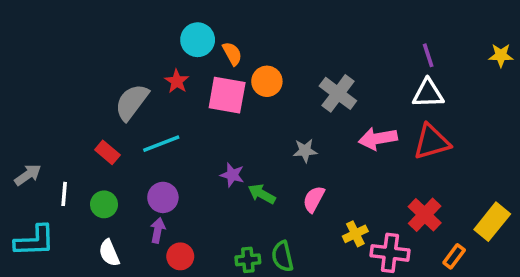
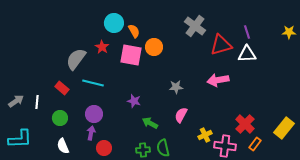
gray cross: (338, 93) -> (195, 26), moved
red triangle: (432, 142) -> (221, 45), moved
cyan line: (161, 144) -> (93, 83), turned 35
white line: (64, 194) -> (37, 102), moved
green arrow: (262, 194) -> (150, 123), moved
orange rectangle: (454, 256) -> (255, 144), moved

